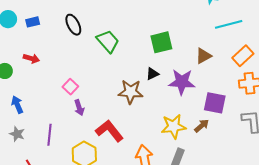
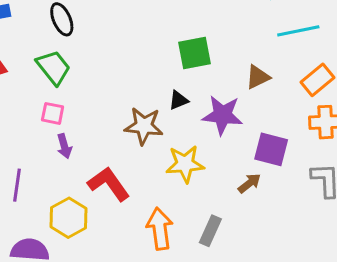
green trapezoid: (108, 41) -> (53, 67), moved
pink square: (70, 87) -> (53, 113), turned -35
yellow star: (173, 126) -> (185, 164), moved

